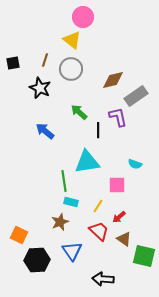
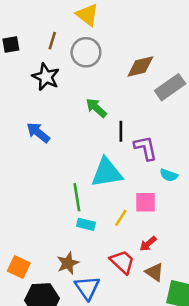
purple L-shape: (118, 117) -> (145, 148), moved
blue arrow: (45, 131) -> (38, 132), moved
yellow line: (98, 206) -> (121, 218), moved
brown star: (60, 222) -> (68, 263), moved

